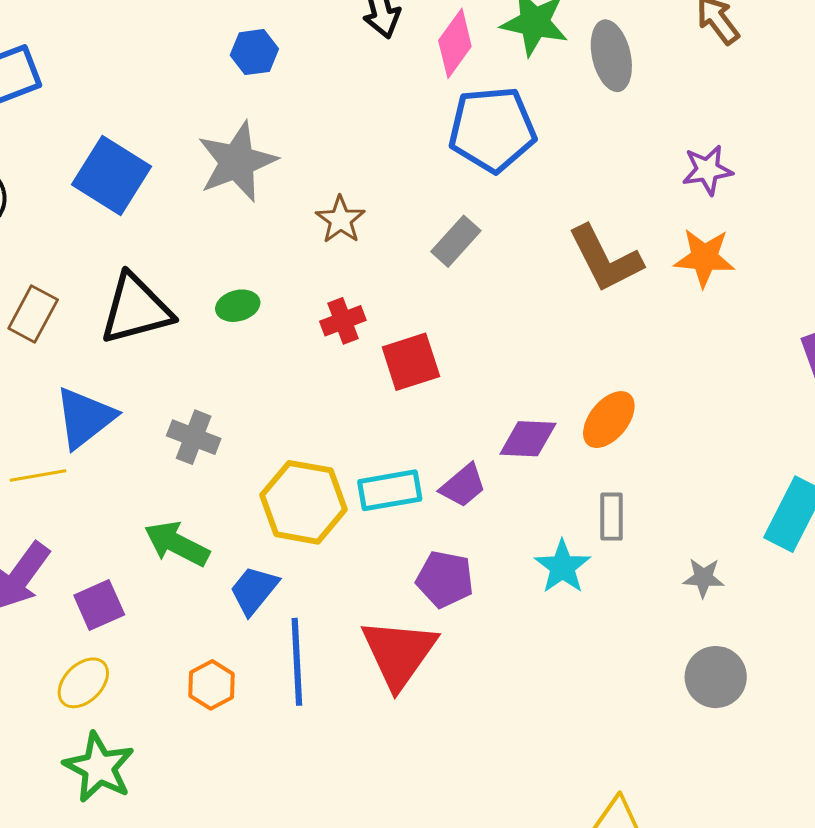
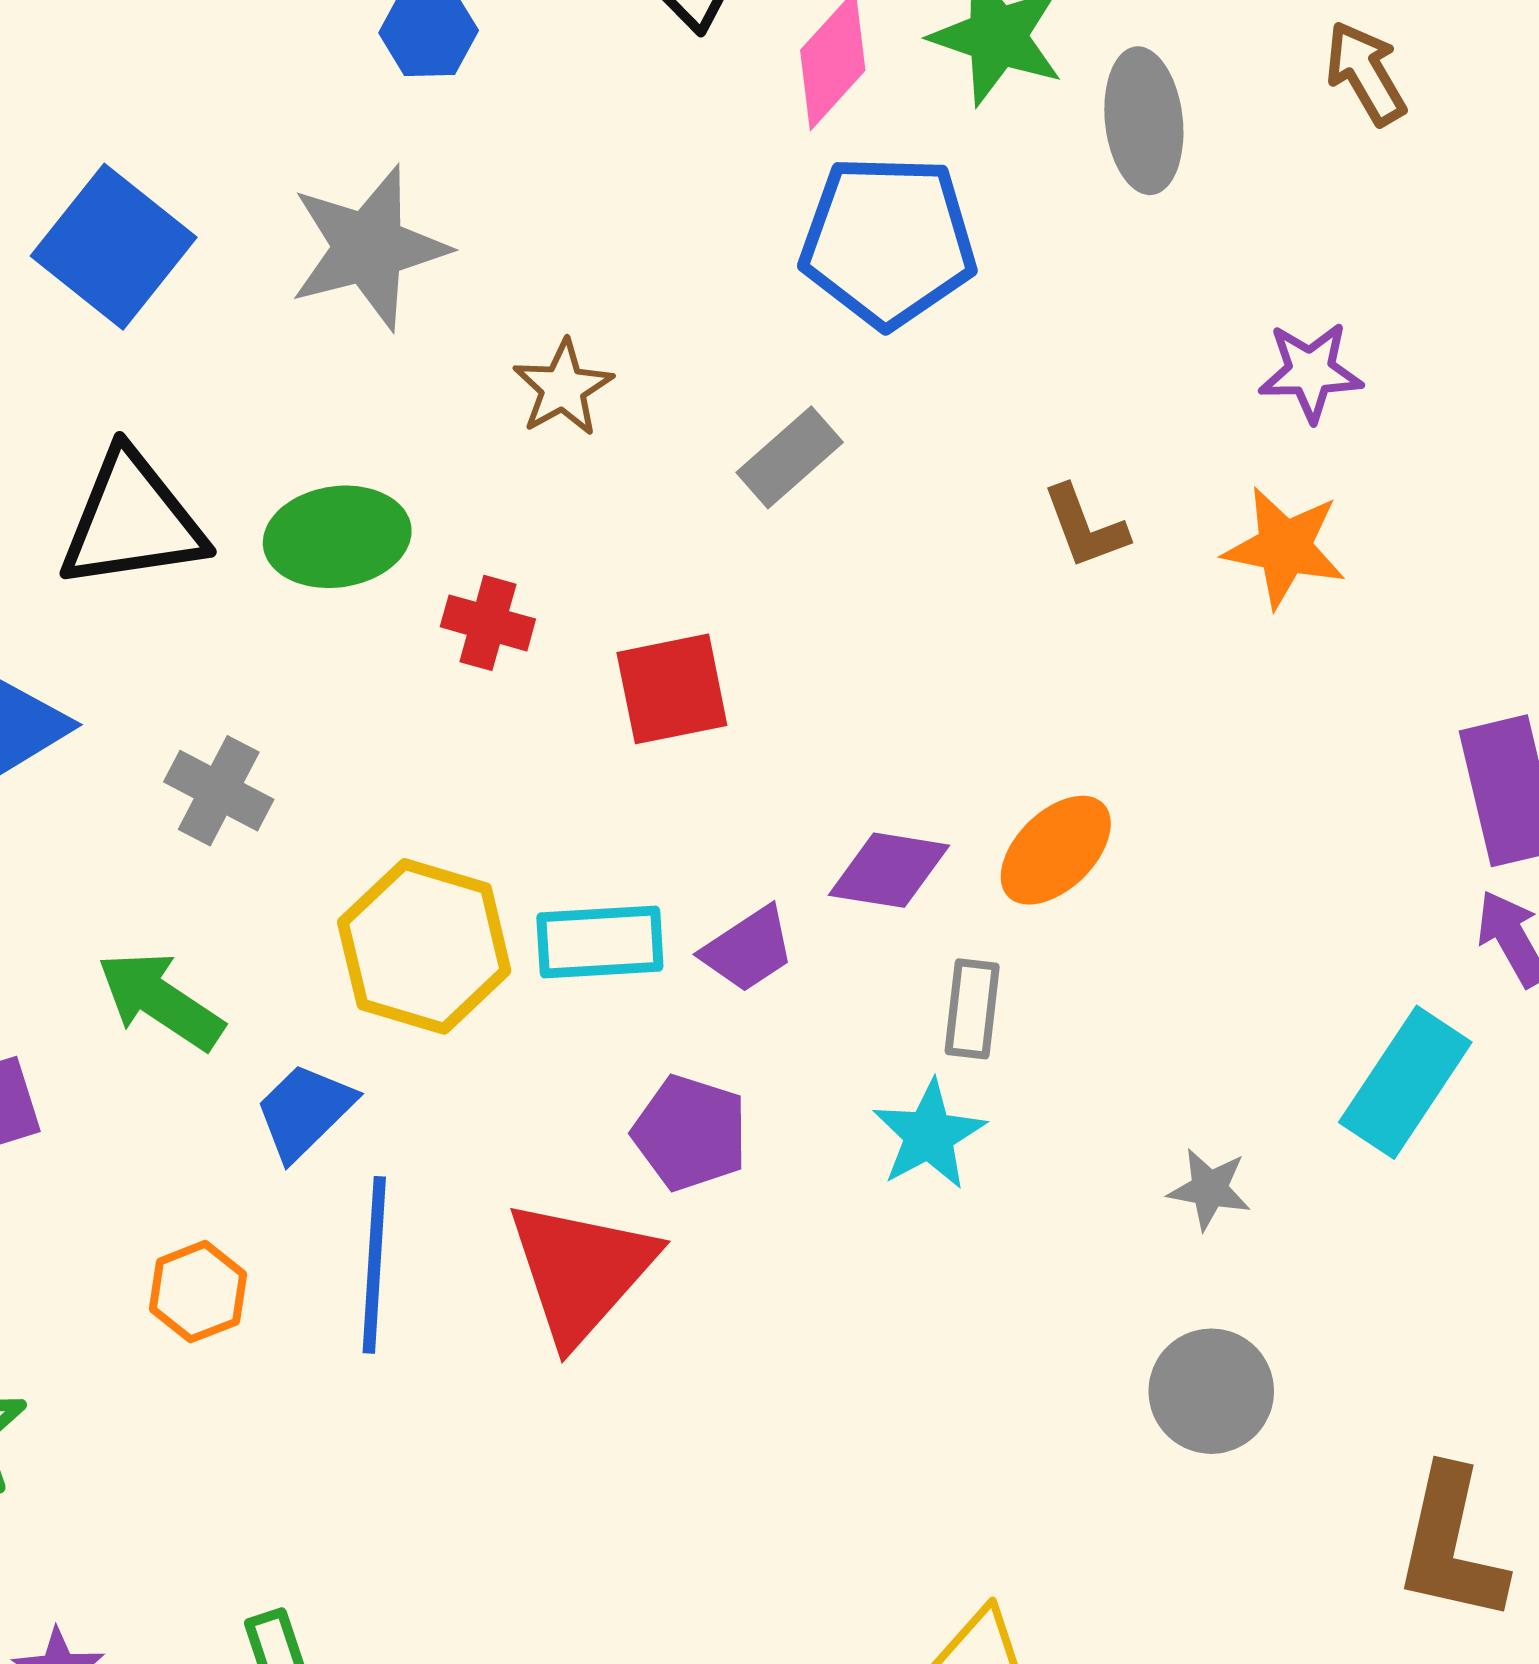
brown L-shape: (605, 259) -> (1085, 527), size x0.6
green ellipse: (238, 306) -> (337, 537), size x1.6
red cross: (343, 321) -> (488, 623), moved, turned 30
gray rectangle: (612, 517) -> (972, 1009), moved

